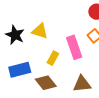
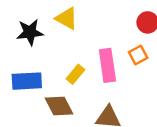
yellow triangle: (40, 31) -> (67, 18), moved
black star: (15, 35) -> (30, 32), turned 30

